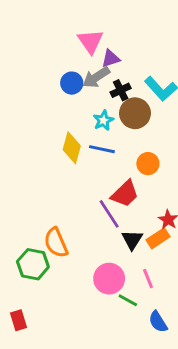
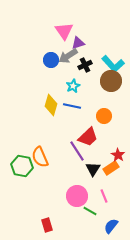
brown circle: (135, 113) -> (111, 81), moved
orange semicircle: (56, 243) -> (40, 157), moved
green hexagon: (33, 264) -> (22, 166), moved
red rectangle: (19, 320) -> (47, 225), moved
blue semicircle: (158, 322) -> (111, 226), turned 70

